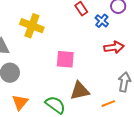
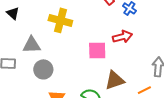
red arrow: (114, 47) -> (122, 37), moved

